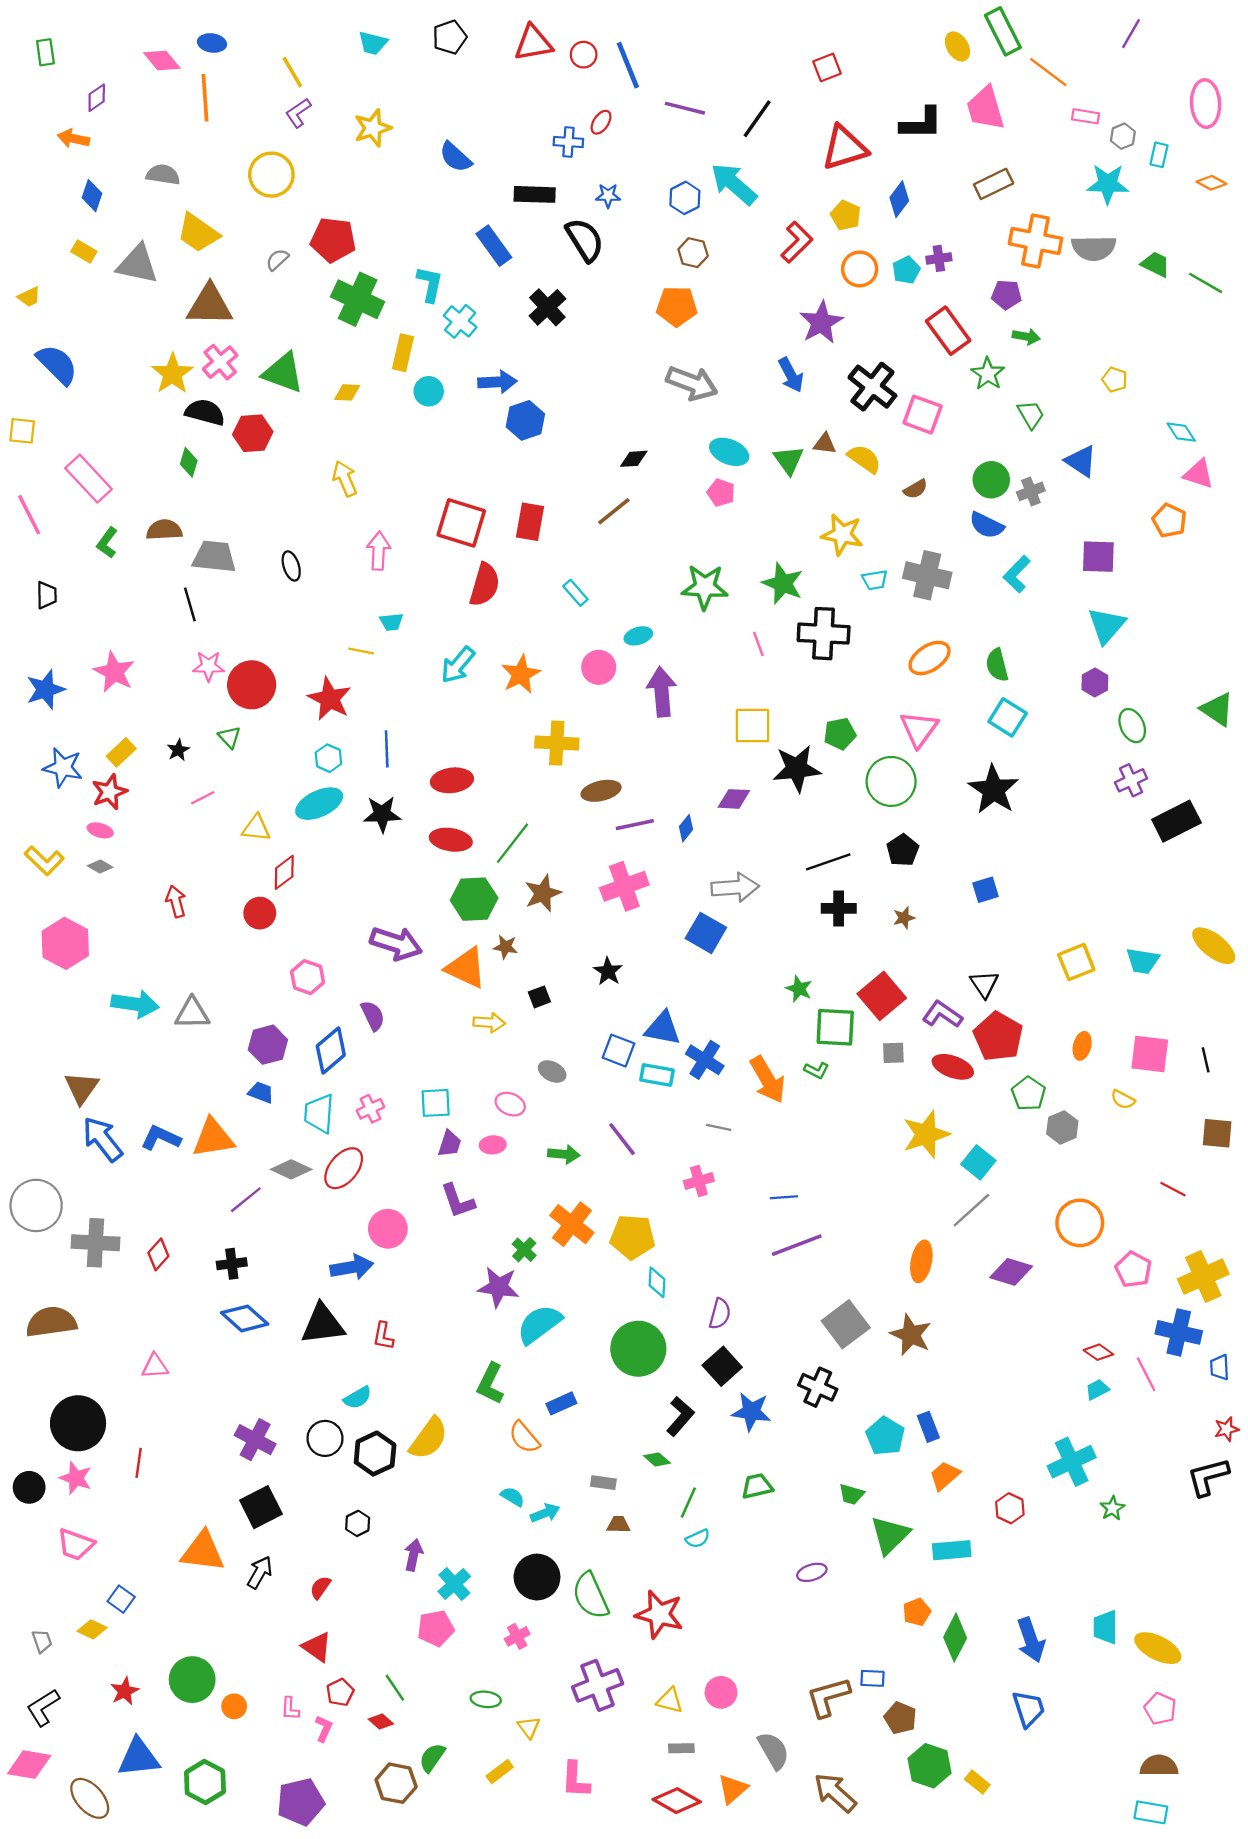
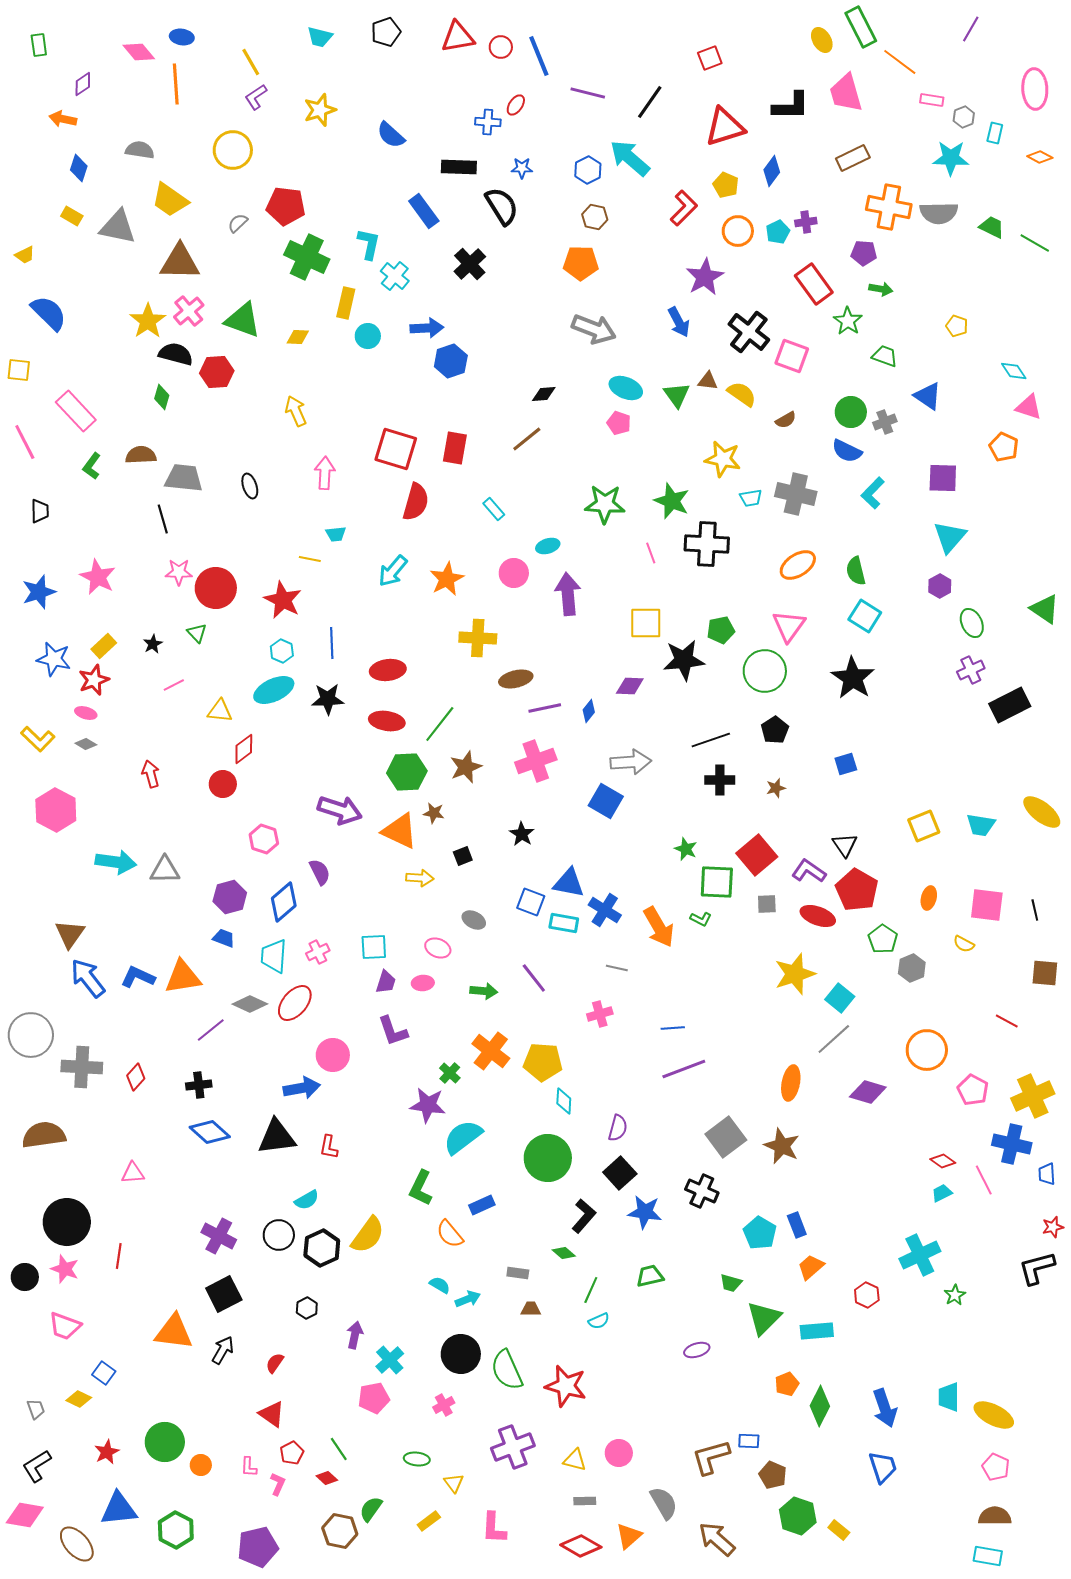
green trapezoid: (1031, 415) -> (885, 356), turned -40

